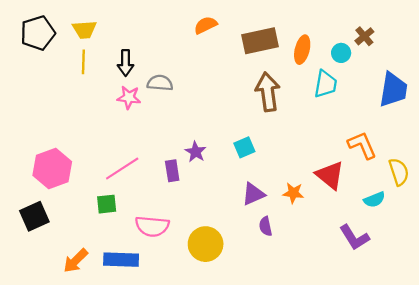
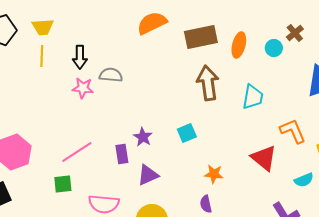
orange semicircle: (206, 25) -> (152, 23), size x1.4
cyan trapezoid: (326, 84) -> (253, 97), moved
orange star: (293, 193) -> (214, 174), moved
purple triangle: (253, 194) -> (148, 175), moved

